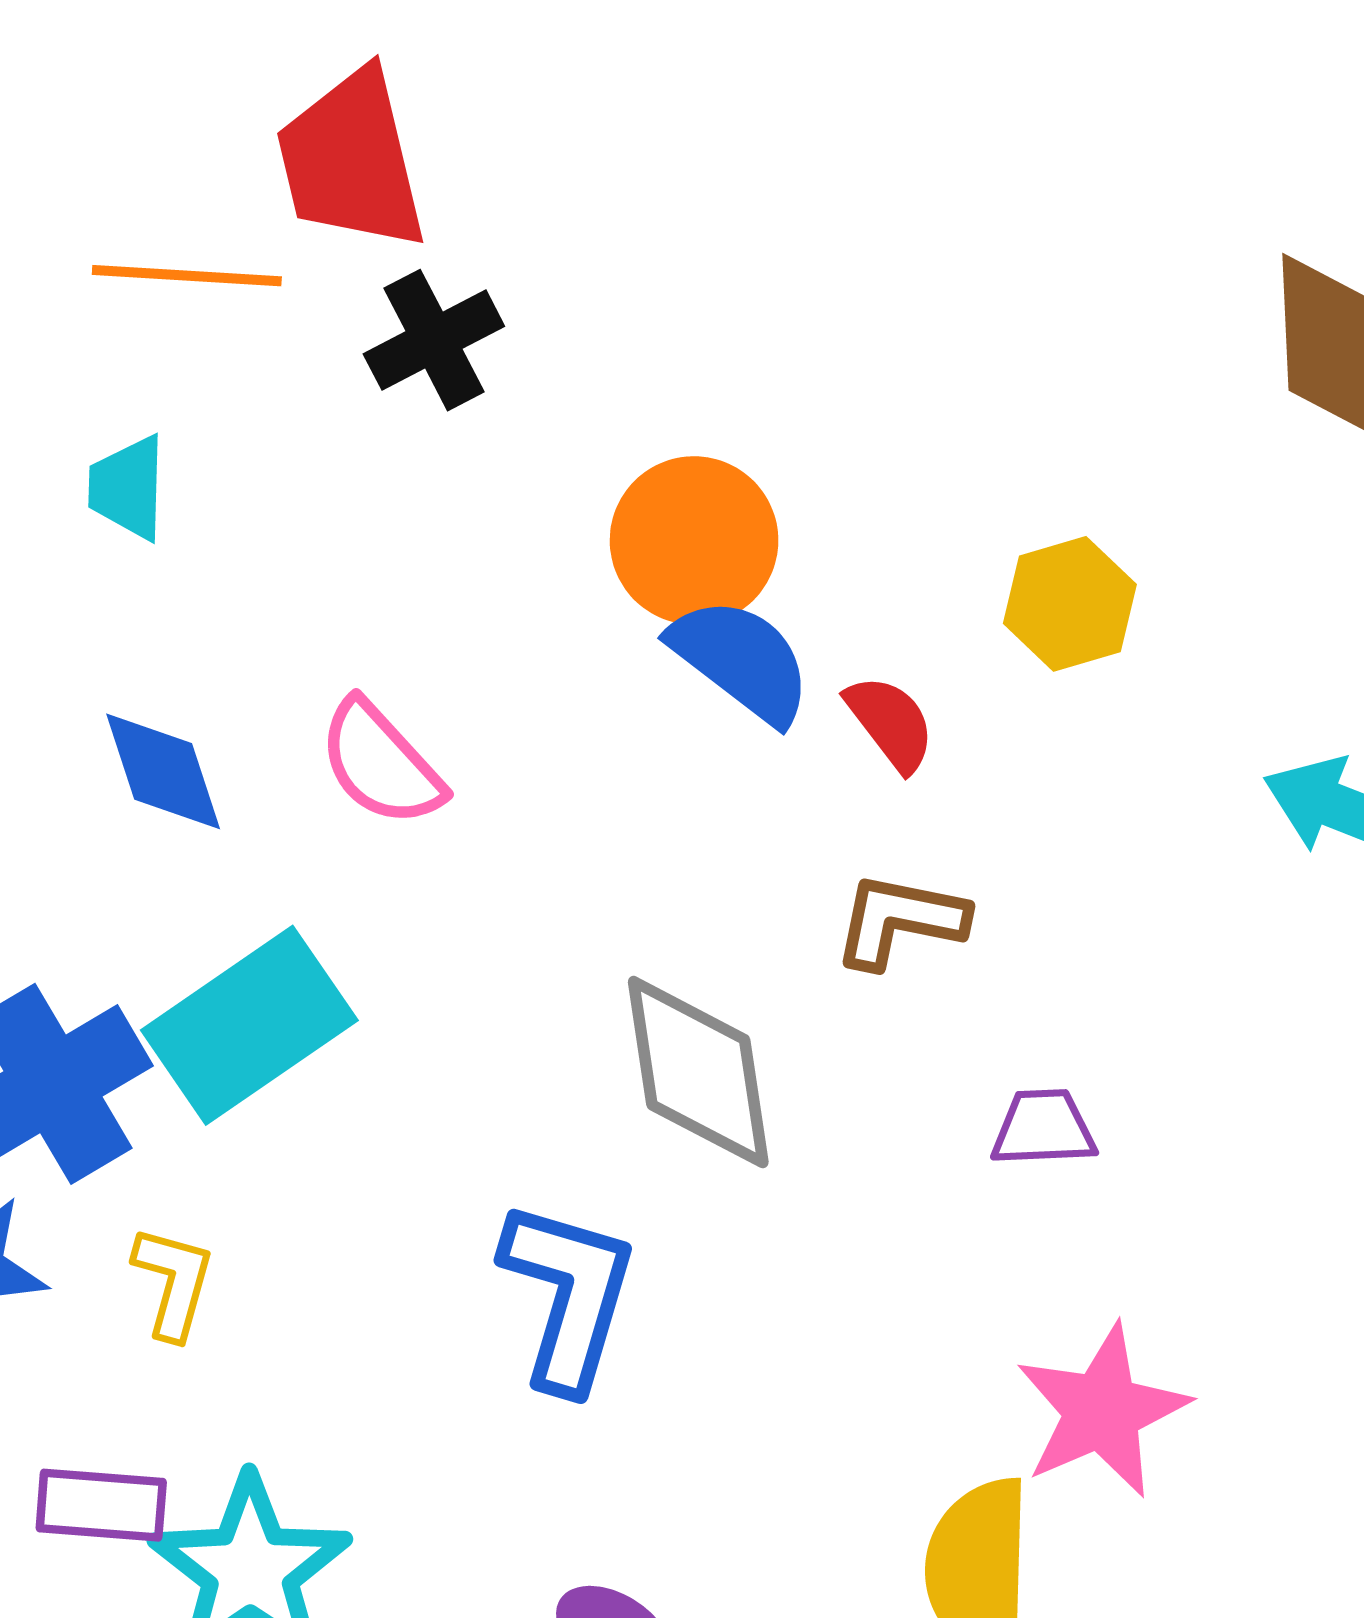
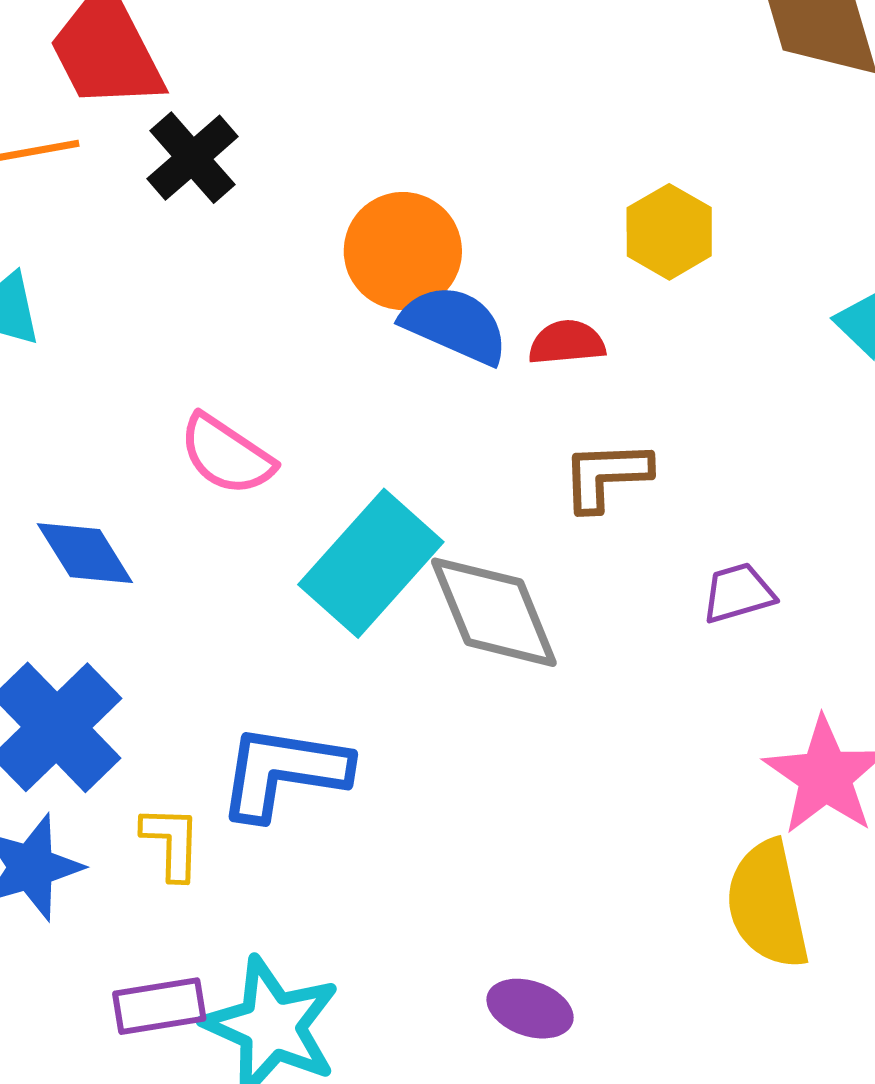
red semicircle: (890, 723) -> (567, 343), turned -44
blue diamond: (163, 771) -> (85, 553), moved
cyan rectangle: (249, 1025) -> (371, 563), moved
blue L-shape: (568, 1295) -> (284, 772), moved, turned -84

